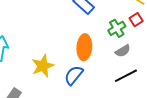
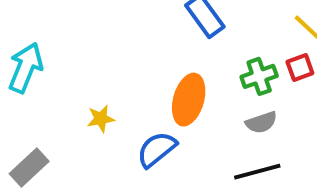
yellow star: (43, 66) -> (101, 119), size x0.6

